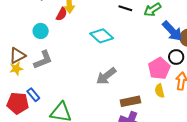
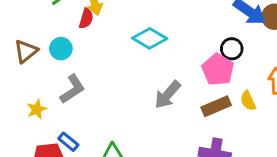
brown triangle: (17, 56) -> (26, 51), moved
black circle: (176, 57) -> (232, 49), moved
pink pentagon: (159, 68) -> (218, 70), moved
brown rectangle: (130, 101) -> (216, 106), moved

